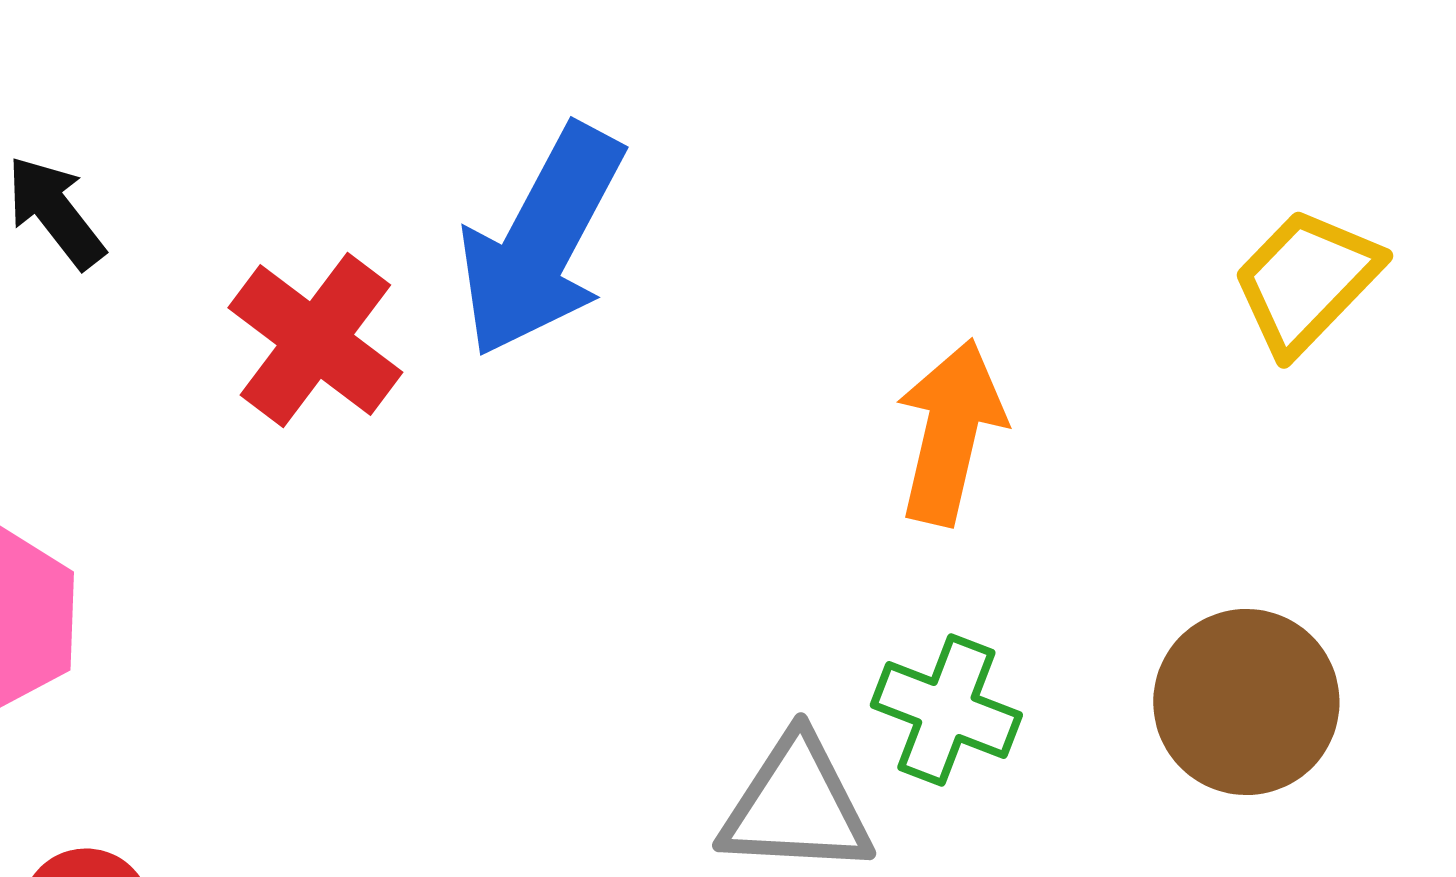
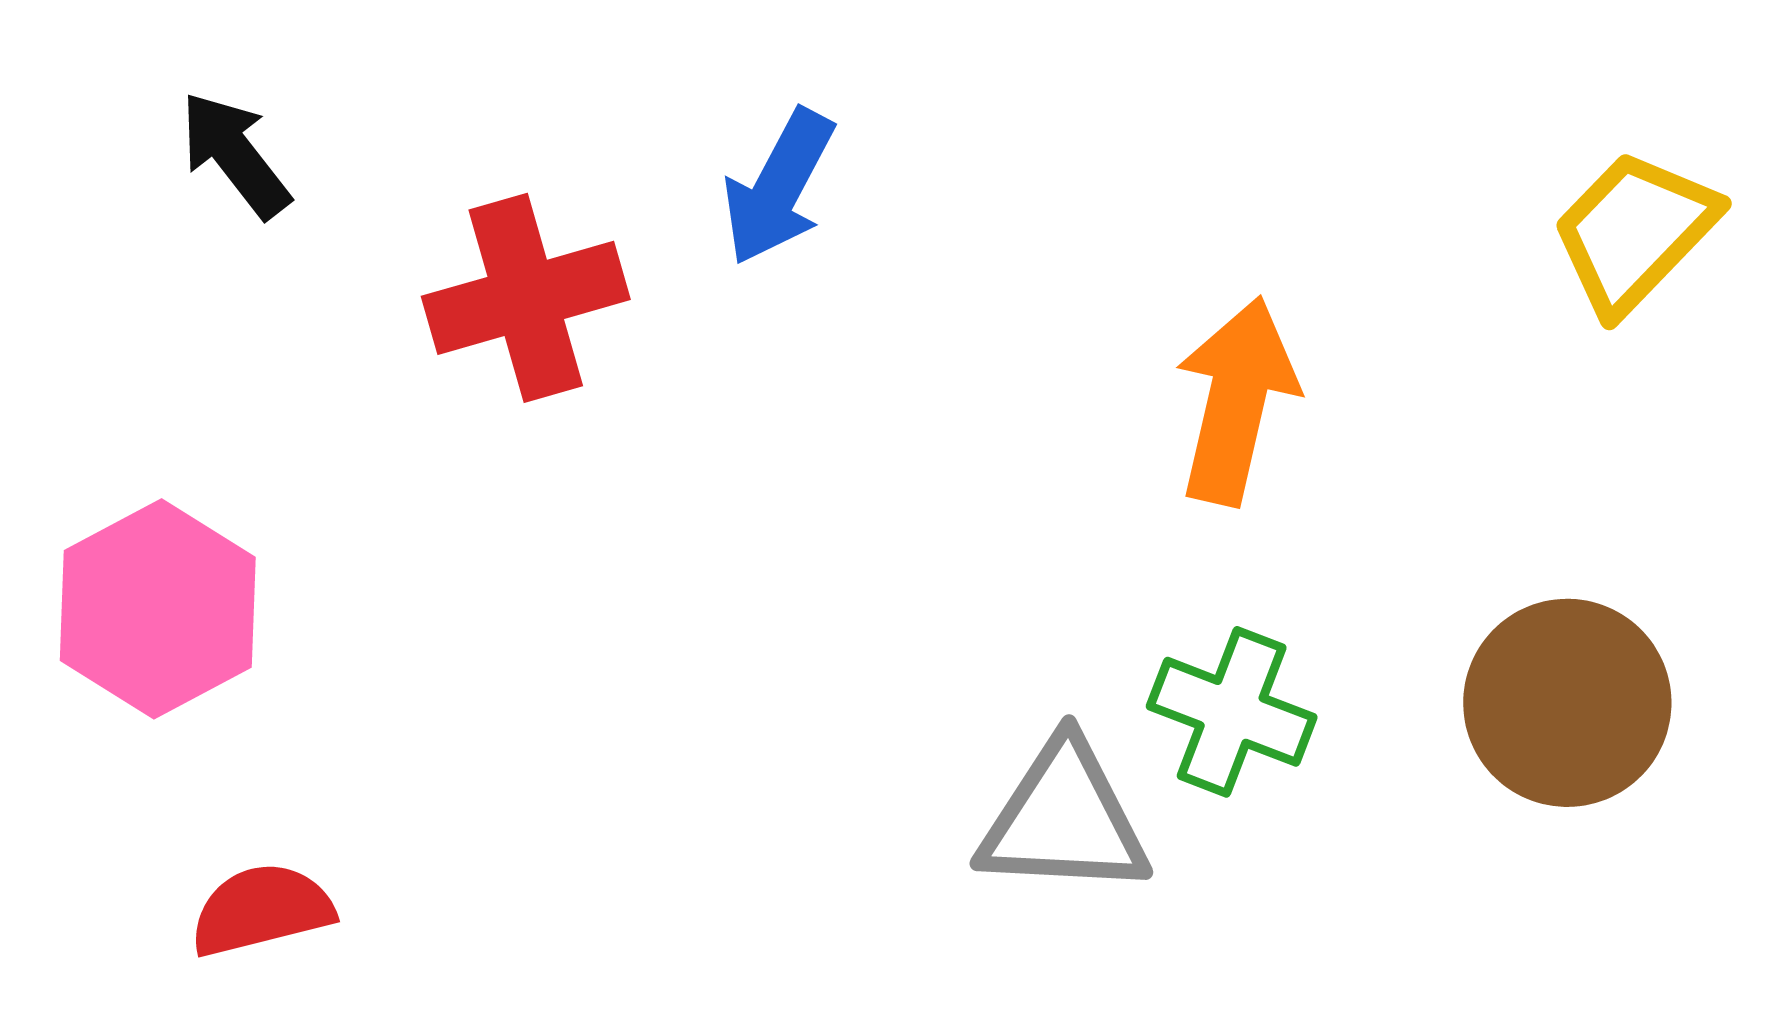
blue arrow: (541, 241) -> (779, 187), size x0.6
red cross: (315, 340) -> (526, 298), turned 37

